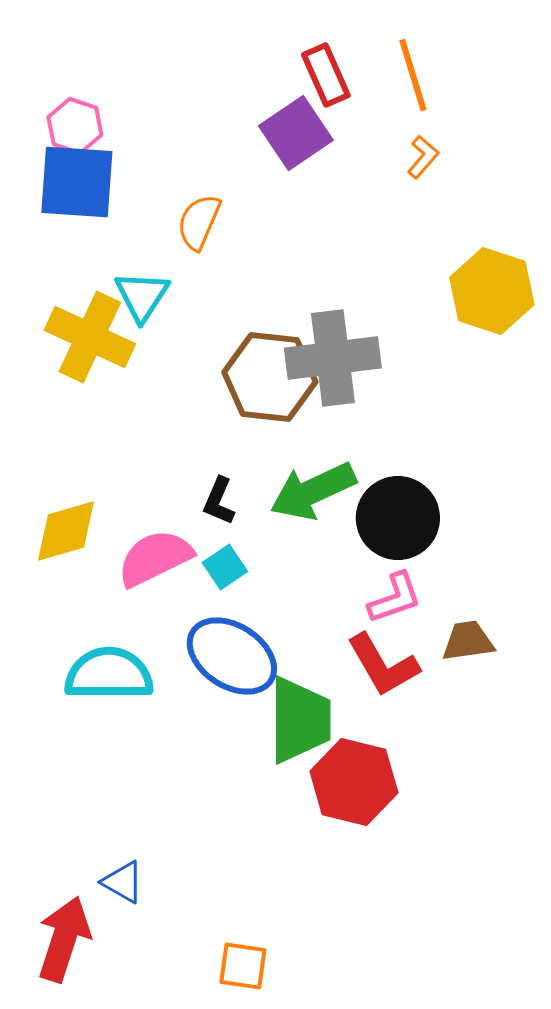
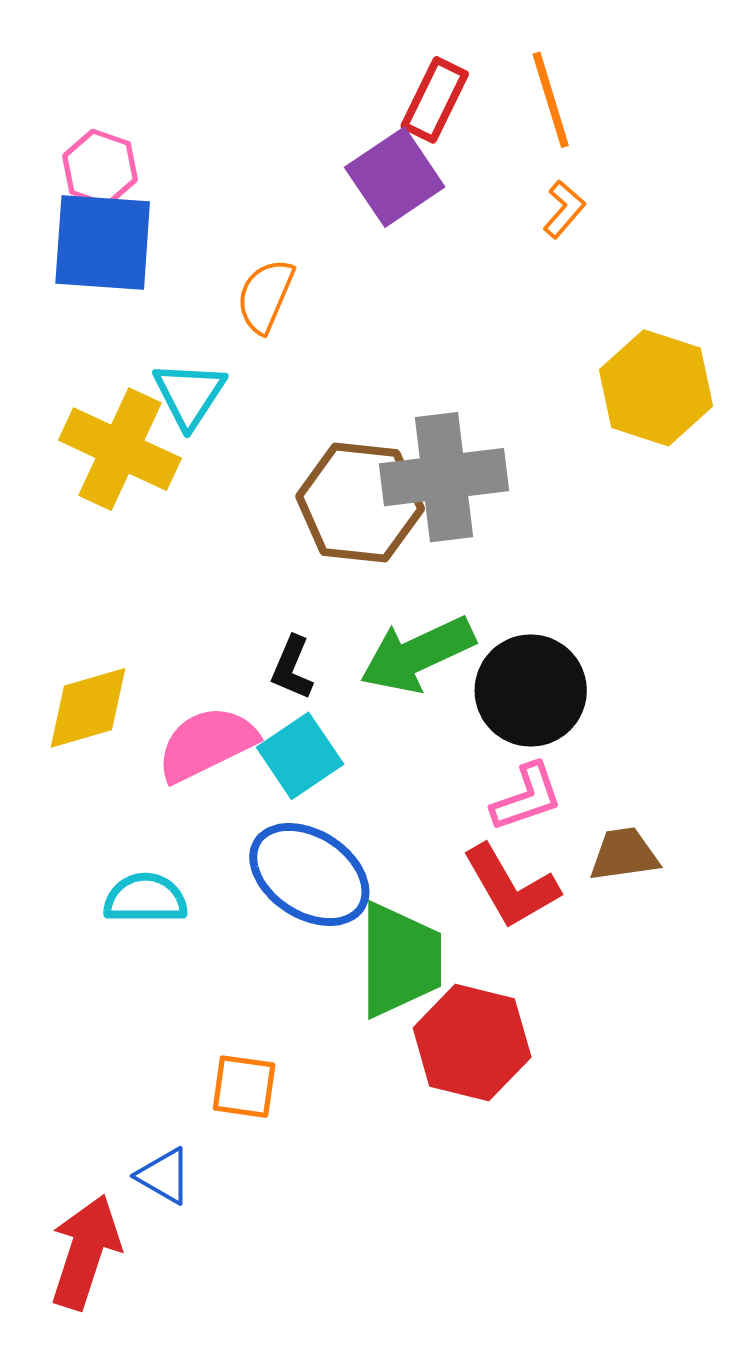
red rectangle: (326, 75) -> (435, 100), turned 50
cyan square: (225, 567) -> (300, 756), size x1.4
cyan semicircle: (109, 674) -> (145, 899), size x0.7
orange square: (243, 966) -> (244, 1087), moved

